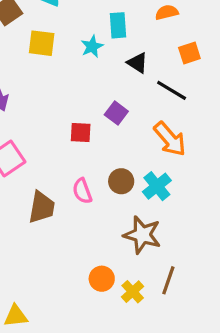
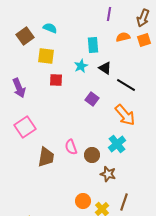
cyan star: (92, 46) -> (81, 66), moved
orange square: (189, 53) -> (144, 40), moved
red square: (81, 133) -> (56, 80), moved
brown circle: (121, 181) -> (92, 155), moved
brown star: (142, 235) -> (108, 174), size x0.7

